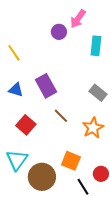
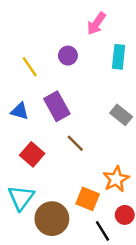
purple circle: (59, 32) -> (68, 56), moved
yellow line: (14, 53) -> (30, 67), moved
orange star: (93, 128) -> (116, 179), moved

